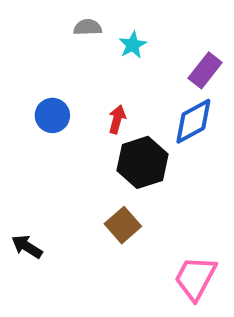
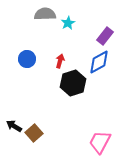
gray semicircle: (88, 27) -> (45, 14), size x1.5
brown square: (123, 225) -> (34, 133), moved

